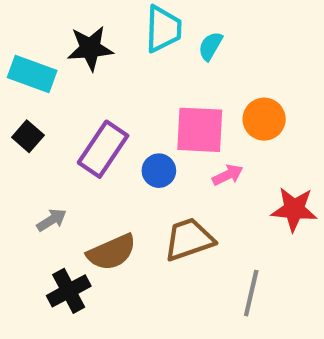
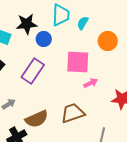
orange circle: (264, 119) -> (108, 41), moved
blue circle: (159, 171) -> (44, 39), moved

